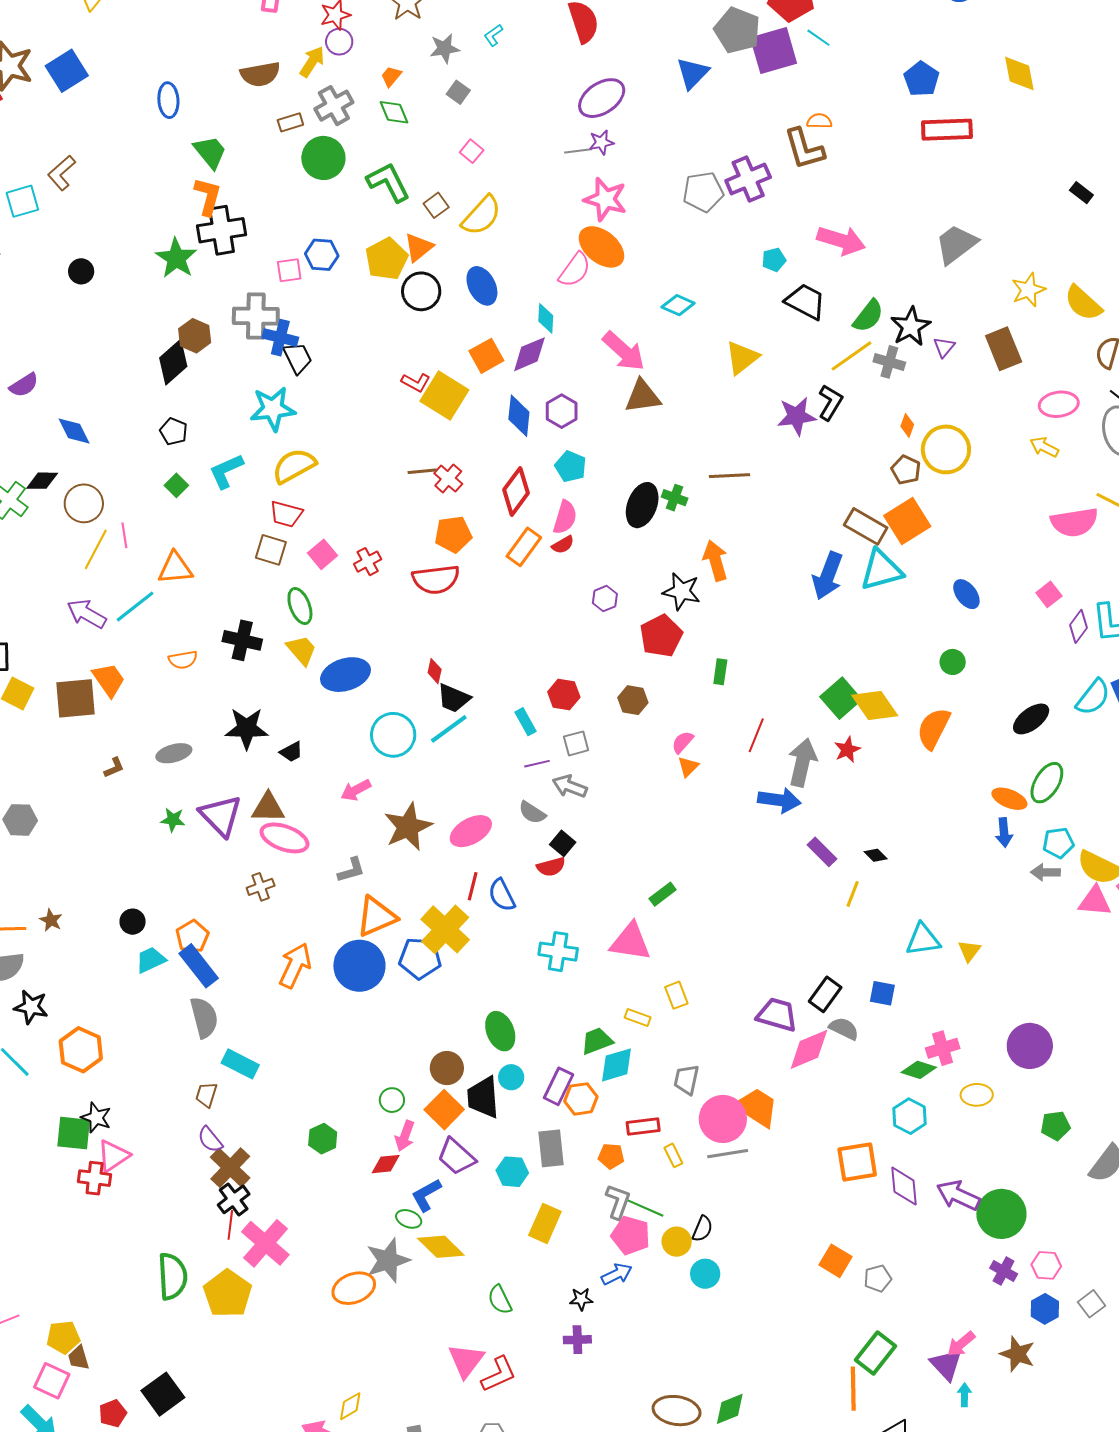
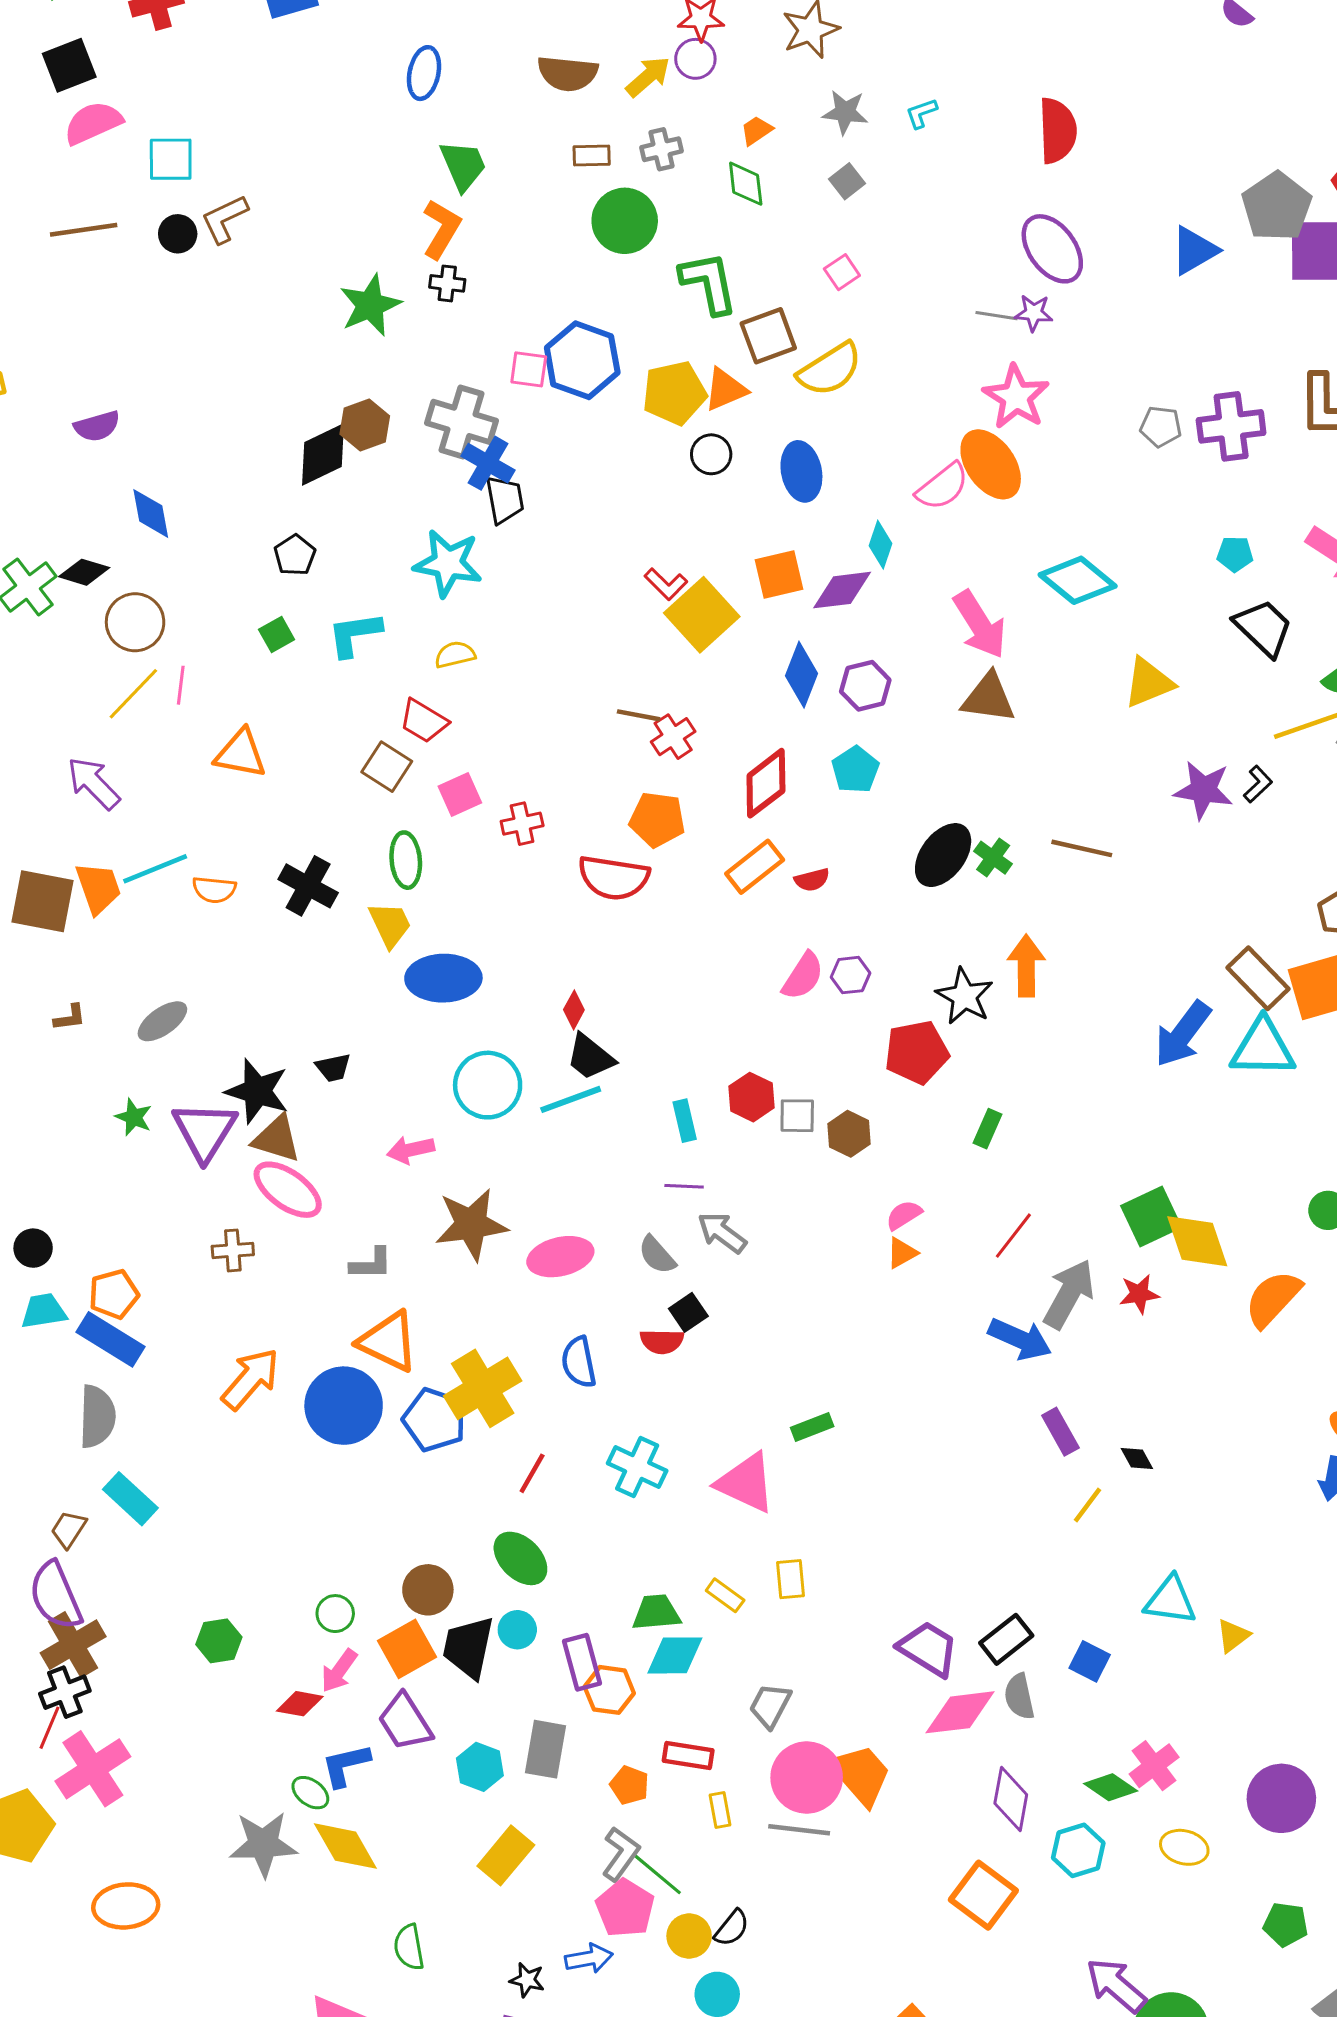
purple ellipse: (602, 98) -> (1052, 249), turned 72
gray cross: (334, 106) -> (661, 149), size x0.7
brown L-shape: (62, 173) -> (225, 219), moved
gray pentagon: (703, 192) -> (1161, 427), size x0.7
brown square: (436, 205) -> (768, 336), size x1.5
black cross: (222, 230) -> (447, 283), size x0.5
blue hexagon: (322, 255) -> (582, 360), size x1.5
black circle: (81, 271) -> (178, 234), moved
black circle: (421, 291) -> (711, 454), size x0.7
cyan diamond: (678, 305) -> (1078, 580), size x1.5
black L-shape: (830, 402) -> (1258, 784), size x0.7
yellow semicircle: (294, 466) -> (455, 655), size x0.6
pink semicircle: (565, 517) -> (803, 976), moved
cyan line: (135, 607) -> (155, 869), moved
black star: (247, 728) -> (257, 1091), moved
gray square: (576, 743) -> (797, 1116), moved
gray ellipse: (174, 753) -> (162, 1021), turned -36
red line: (473, 886) -> (532, 1473), moved
orange triangle: (376, 917) -> (388, 1342), turned 33
blue rectangle: (199, 966) -> (111, 1339), turned -36
gray semicircle: (844, 1029) -> (1019, 1697), turned -144
green ellipse: (500, 1031) -> (520, 1558), turned -39
pink cross: (943, 1048) -> (1154, 1766), turned -36
purple rectangle: (558, 1086) -> (582, 1662), turned -57
purple semicircle: (210, 1140) -> (56, 1596), size x1.6
orange square: (857, 1162) -> (983, 1895), turned 30
purple diamond: (904, 1186) -> (1011, 1799), moved
orange ellipse: (354, 1288) -> (126, 1906), moved

